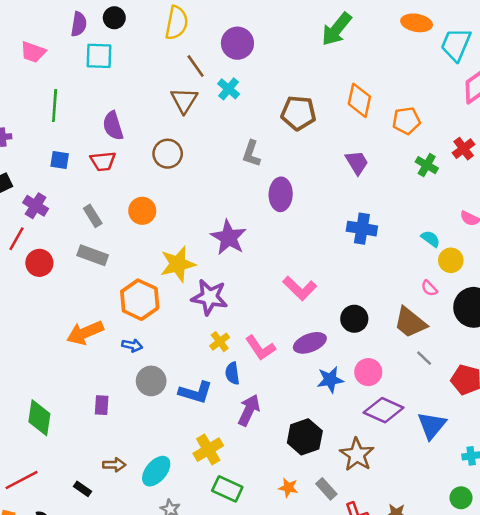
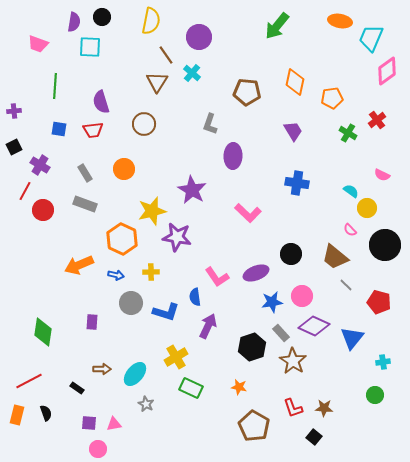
pink L-shape: (300, 288) -> (248, 213), moved
yellow cross: (220, 342) -> (151, 272), moved, turned 35
gray rectangle: (326, 489) -> (281, 333), moved

